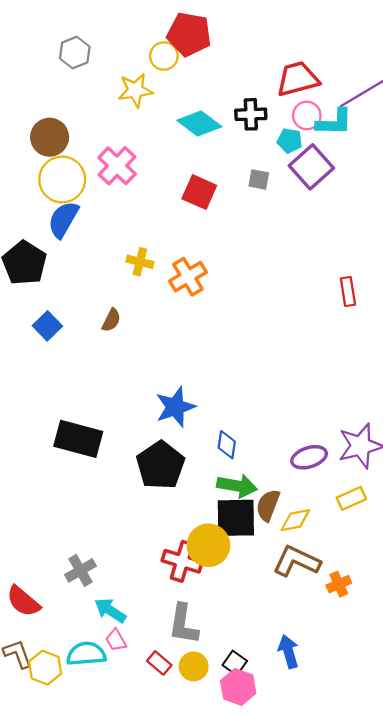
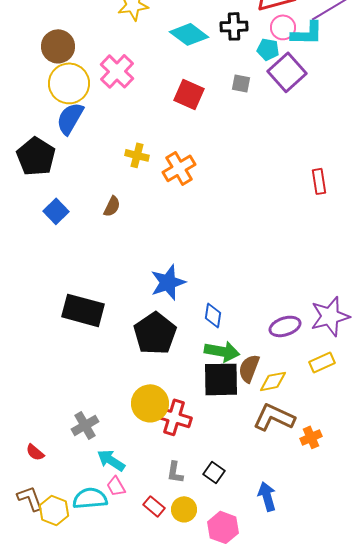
yellow circle: (208, 545) -> (150, 403), moved
red semicircle: (23, 601) -> (35, 452), size x0.6
gray L-shape: (183, 624) -> (175, 472), size x0.6
black square: (235, 663) -> (214, 472), moved

